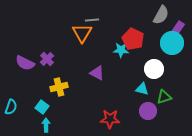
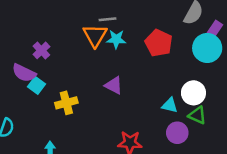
cyan star: (121, 50) -> (116, 39), moved
purple cross: (47, 59) -> (41, 50), moved
white circle: (154, 69) -> (193, 93), moved
green triangle: (164, 97) -> (197, 115), turned 42
cyan square: (42, 107) -> (36, 85), moved

